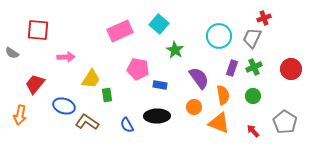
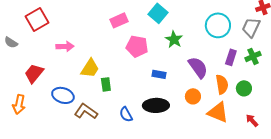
red square: (38, 30) -> (37, 19), turned -35
pink rectangle: (120, 31) -> (119, 20), size x0.7
pink pentagon: (138, 69) -> (137, 46), moved
green circle: (253, 96) -> (244, 88), moved

